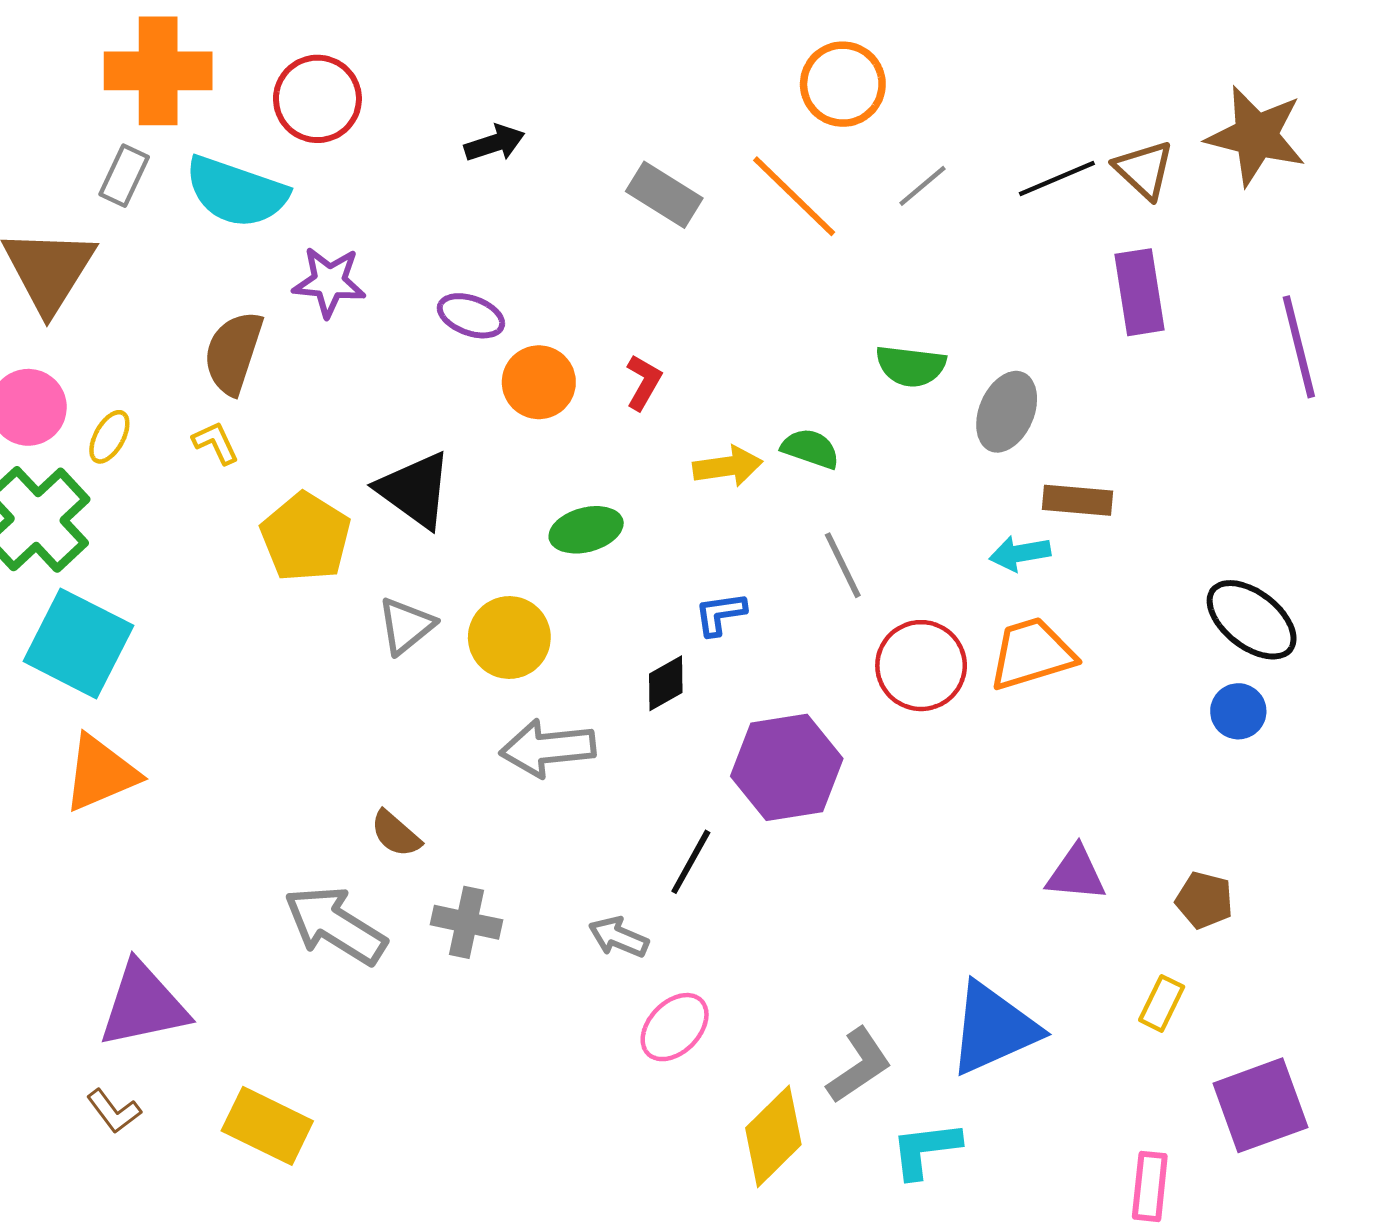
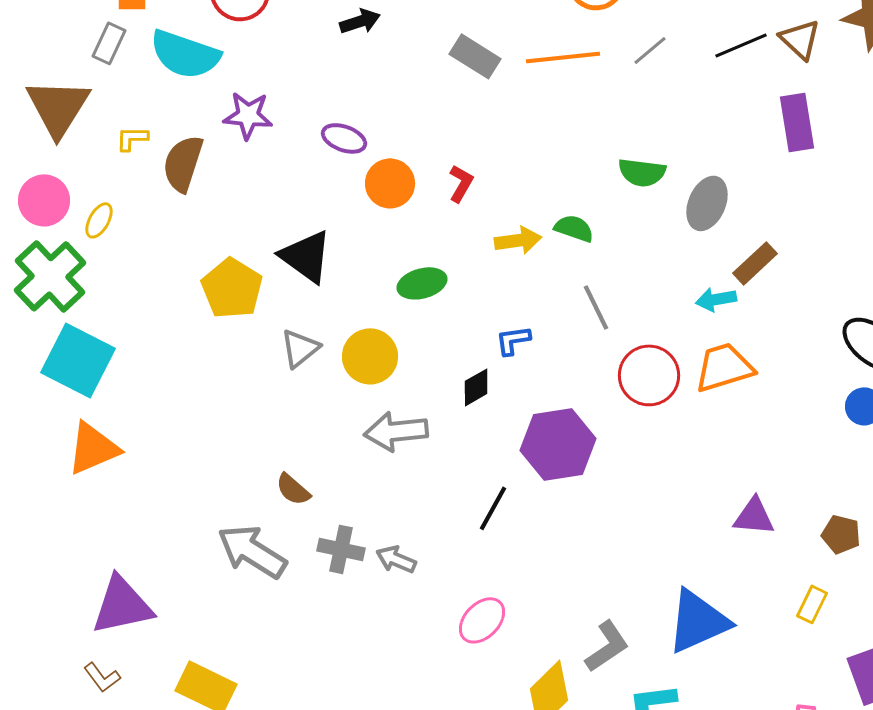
orange line: (794, 196) -> (563, 57), turned -50
yellow L-shape: (216, 443) -> (132, 138), moved, turned -64
brown rectangle: (1077, 500) -> (755, 263), turned -48
gray arrow: (619, 937) -> (396, 559), moved

